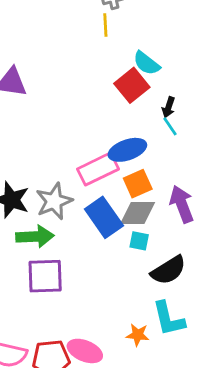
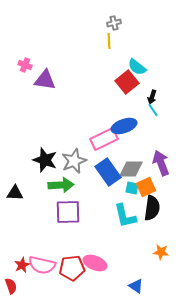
orange square: (138, 184) -> (146, 187), moved
black semicircle: (169, 270) -> (152, 208), turned -50
cyan L-shape: (169, 319) -> (125, 216), moved
orange star: (138, 335) -> (161, 252), moved

